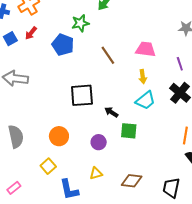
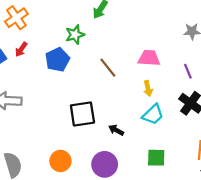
blue pentagon: (63, 45) -> (57, 60), turned 30
green square: (129, 131) -> (156, 158), moved
purple circle: (99, 142) -> (105, 164), size x1.5

